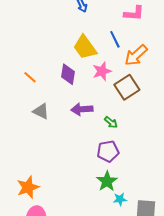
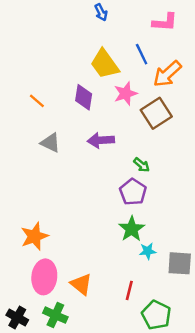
green arrow: (111, 122) -> (142, 165), moved
purple pentagon: (108, 151) -> (133, 192), turned -30

